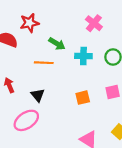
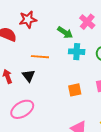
green arrow: (57, 44) -> (65, 33), moved
black triangle: (38, 95) -> (28, 76), moved

